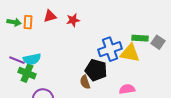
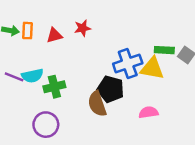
red triangle: (50, 16) -> (54, 35), moved
green cross: (27, 73) -> (54, 87), moved, turned -36
brown semicircle: (85, 82) -> (97, 104), size x1.5

